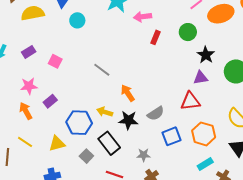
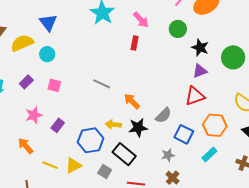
pink arrow: (143, 17) -> (141, 20), moved, turned -114
cyan circle: (77, 20) -> (47, 54), moved
red rectangle: (156, 37) -> (135, 43), moved
orange arrow: (26, 111) -> (26, 146), moved
blue square: (172, 136) -> (184, 134), turned -30
yellow line: (25, 142) -> (50, 165), moved
gray star: (144, 155) -> (168, 155), moved
cyan rectangle: (205, 164) -> (209, 155), moved

